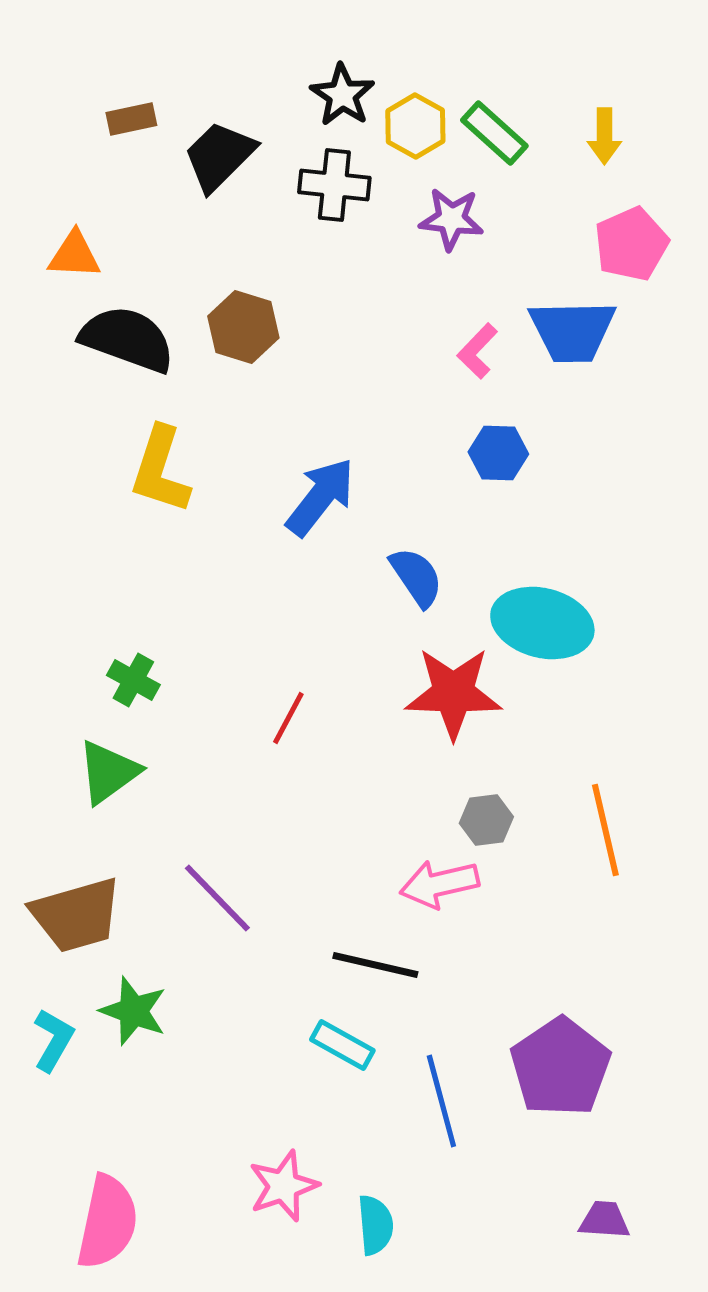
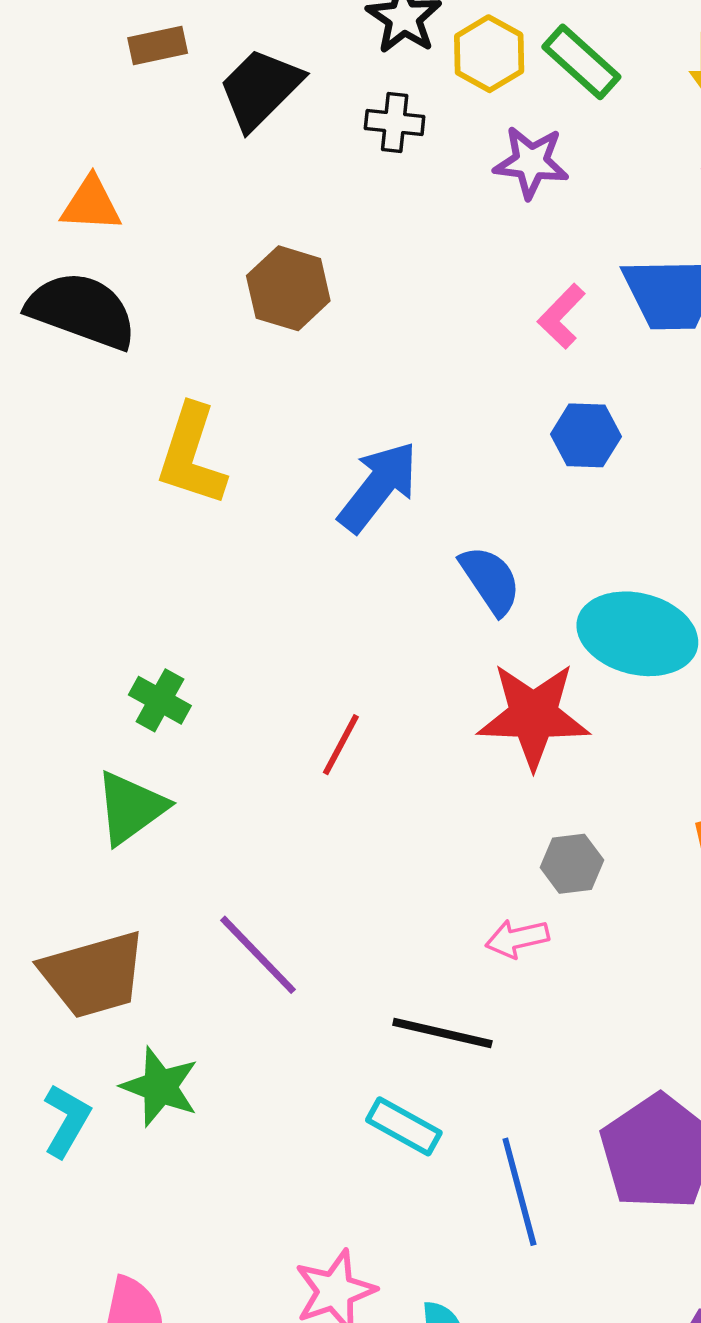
black cross: (334, 185) -> (395, 123), size x0.7
black semicircle: (127, 339) -> (82, 310), moved
pink arrow: (439, 884) -> (517, 938), size x0.7

